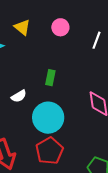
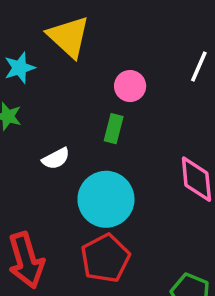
yellow triangle: (22, 27) -> (69, 37), size x1.5
pink circle: (60, 27) -> (130, 86), moved

